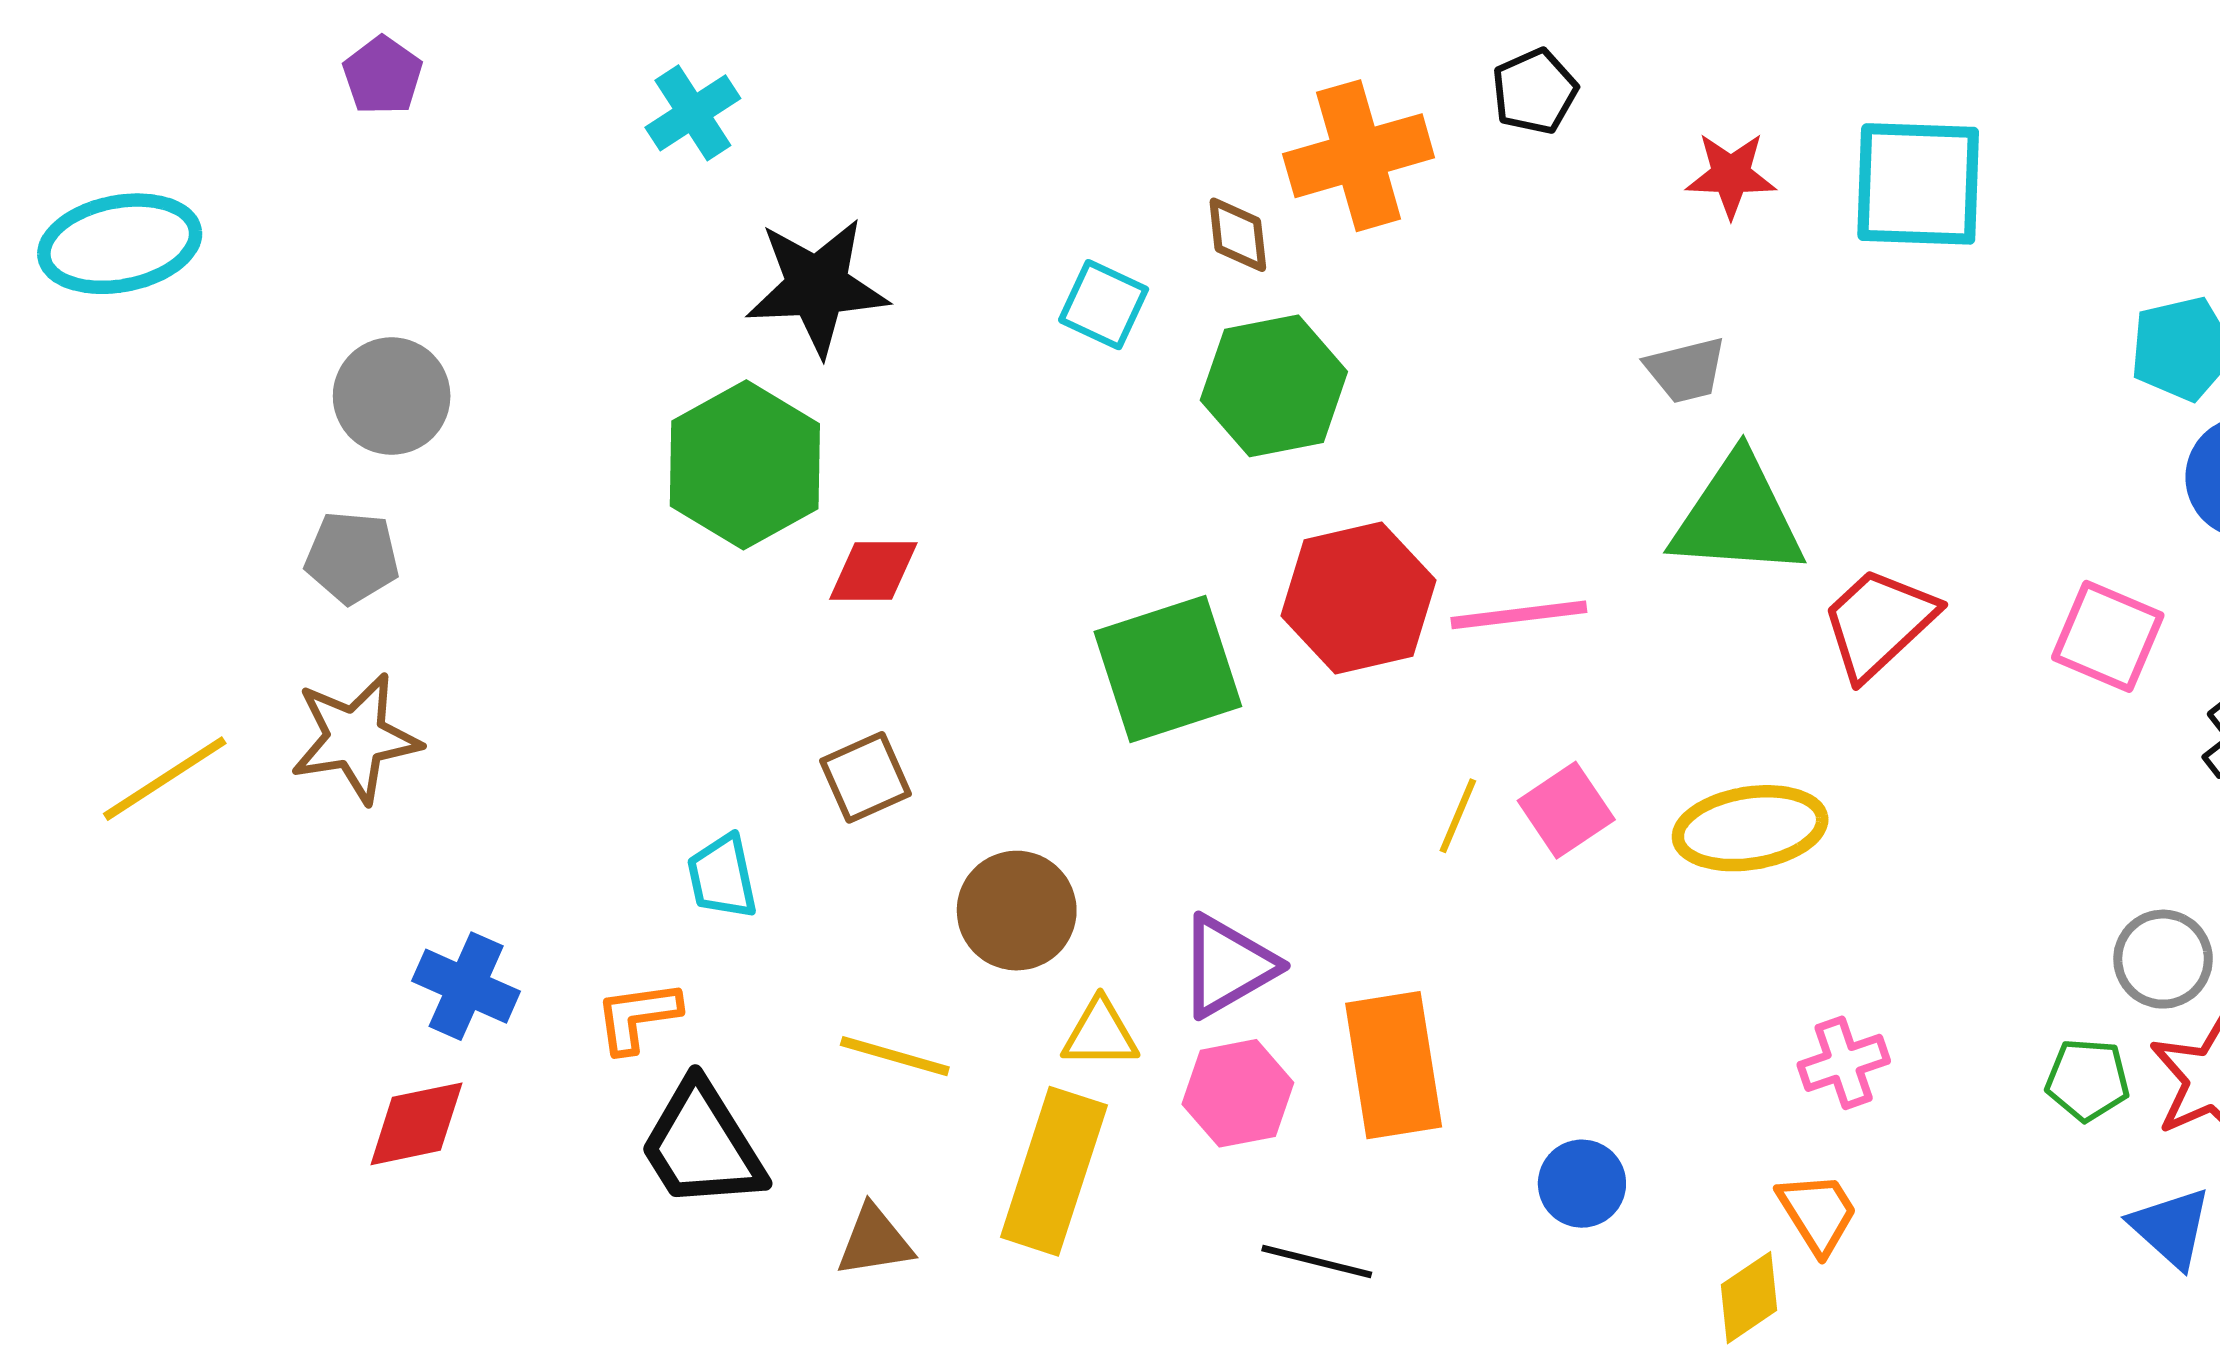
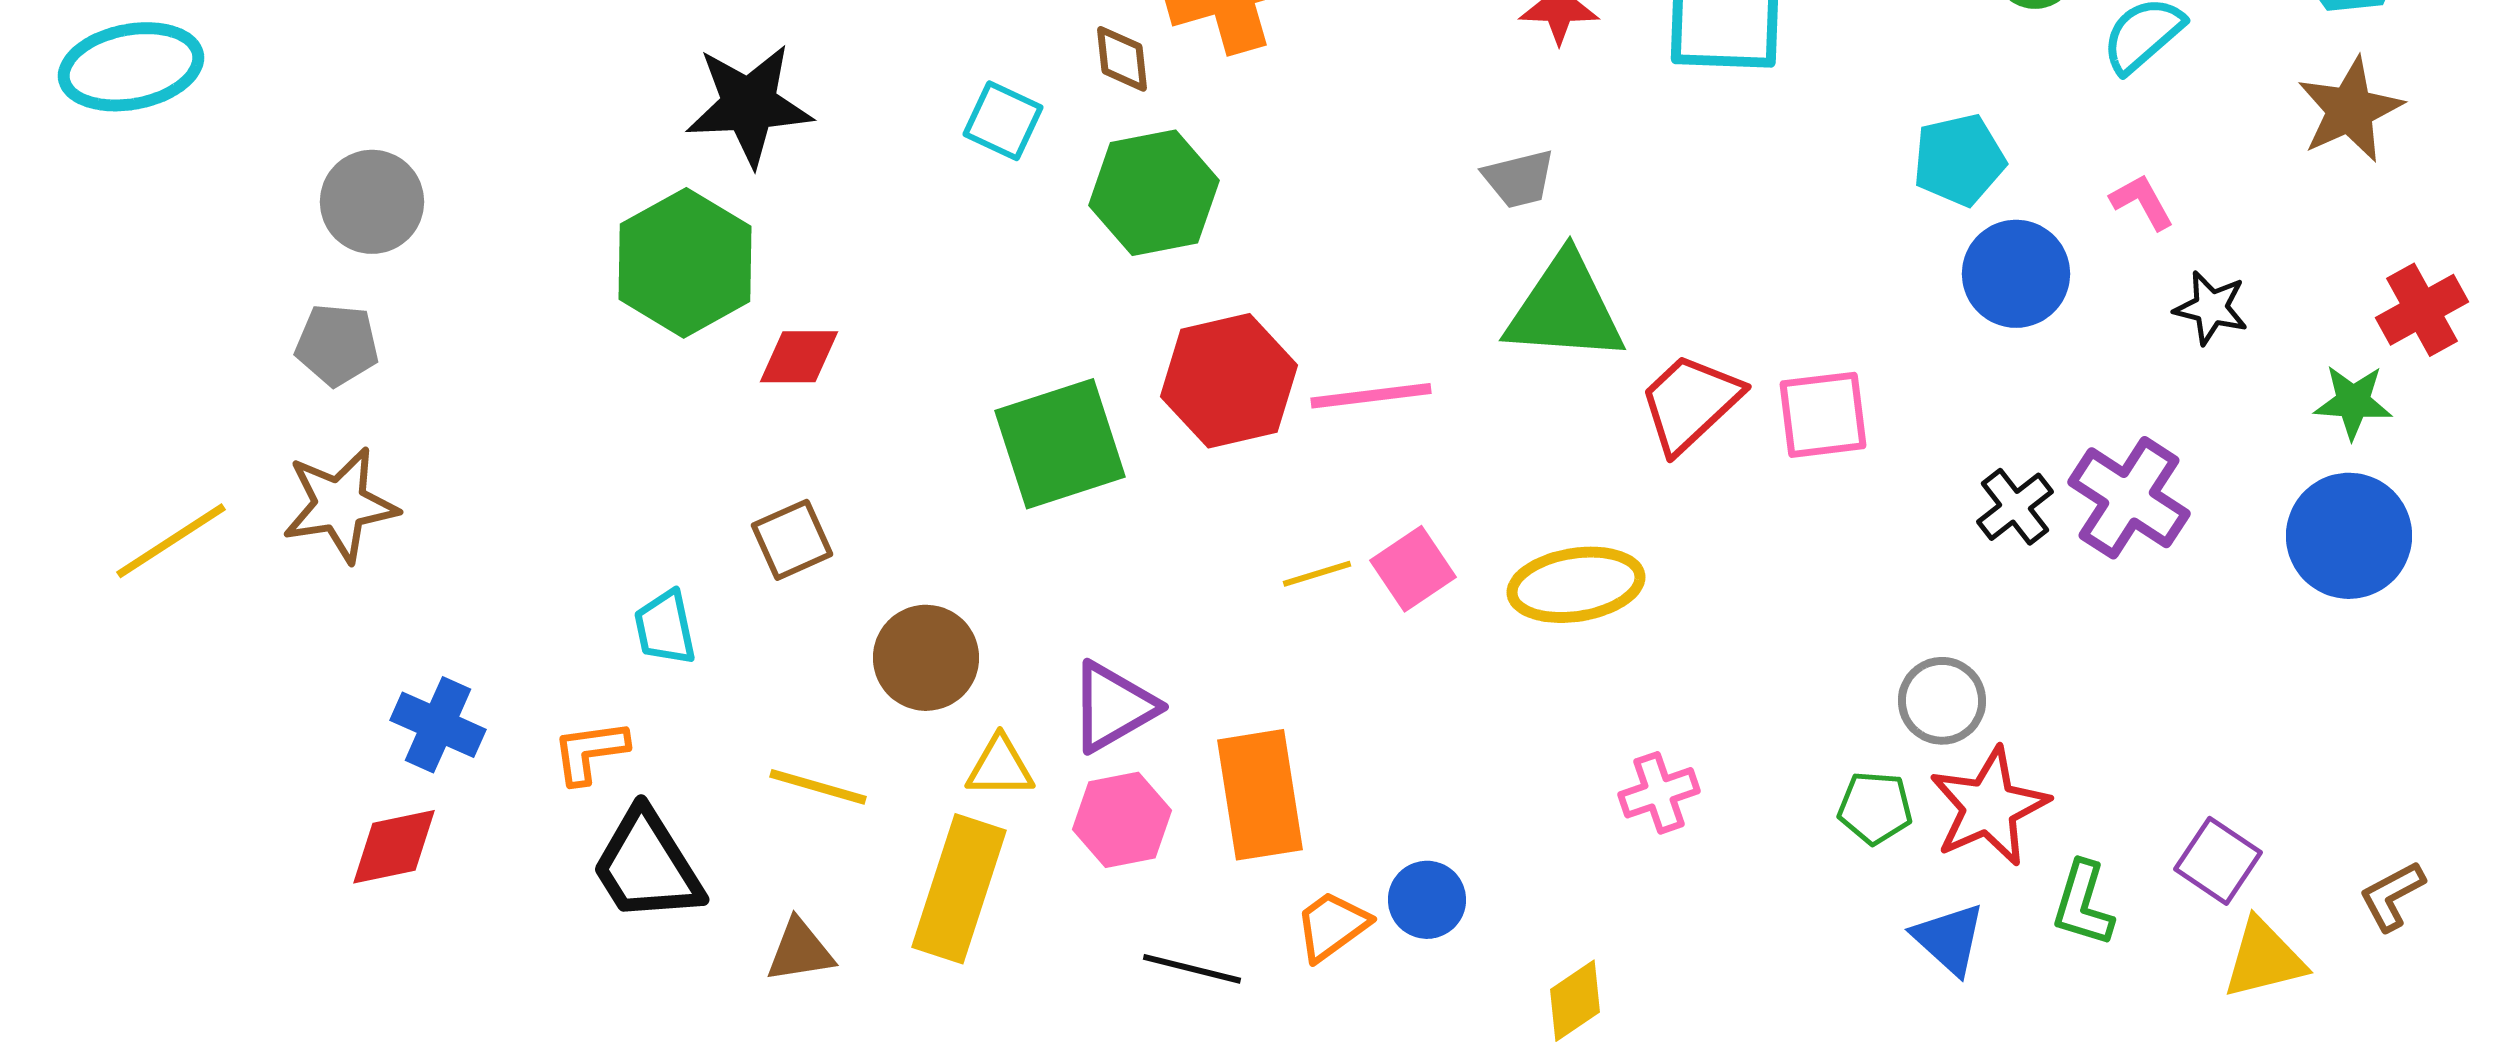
pink square: (2108, 636) -> (1823, 415), moved, turned -30
yellow line: (1458, 816) -> (1317, 574), turned 50
orange trapezoid: (1818, 1213) -> (1332, 926), moved, turned -94

